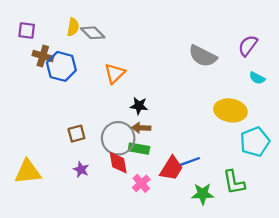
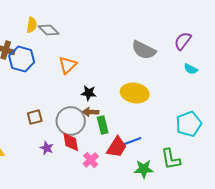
yellow ellipse: (230, 110) -> (135, 93), moved
green rectangle: (139, 149) -> (103, 125), moved, turned 66
purple star: (81, 170) -> (47, 148), moved

